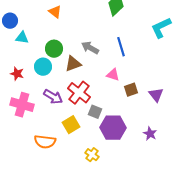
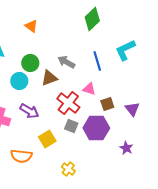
cyan L-shape: (161, 28) -> (125, 50), moved
red cross: (79, 93) -> (68, 103), moved
purple hexagon: (113, 128) -> (96, 128), moved

